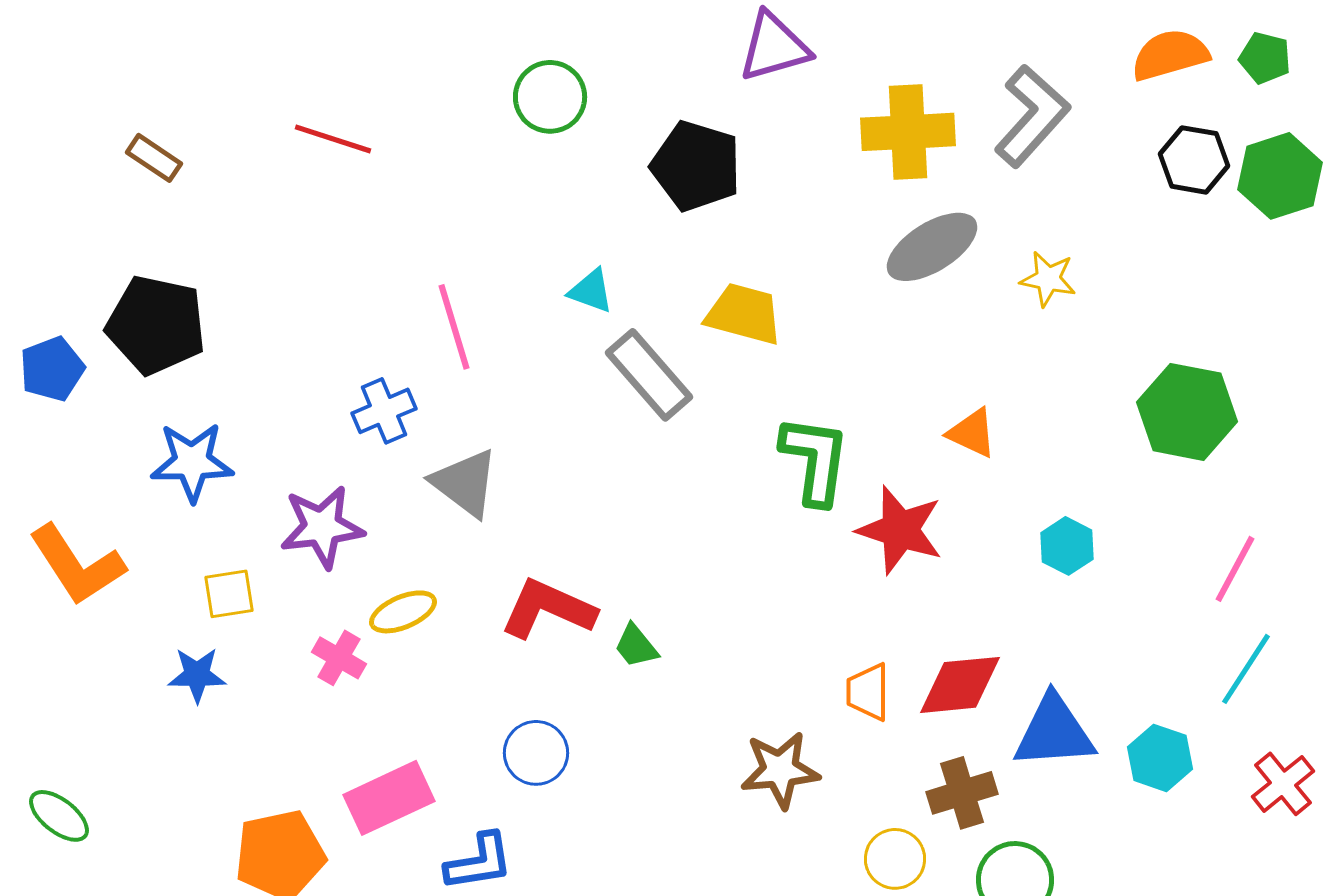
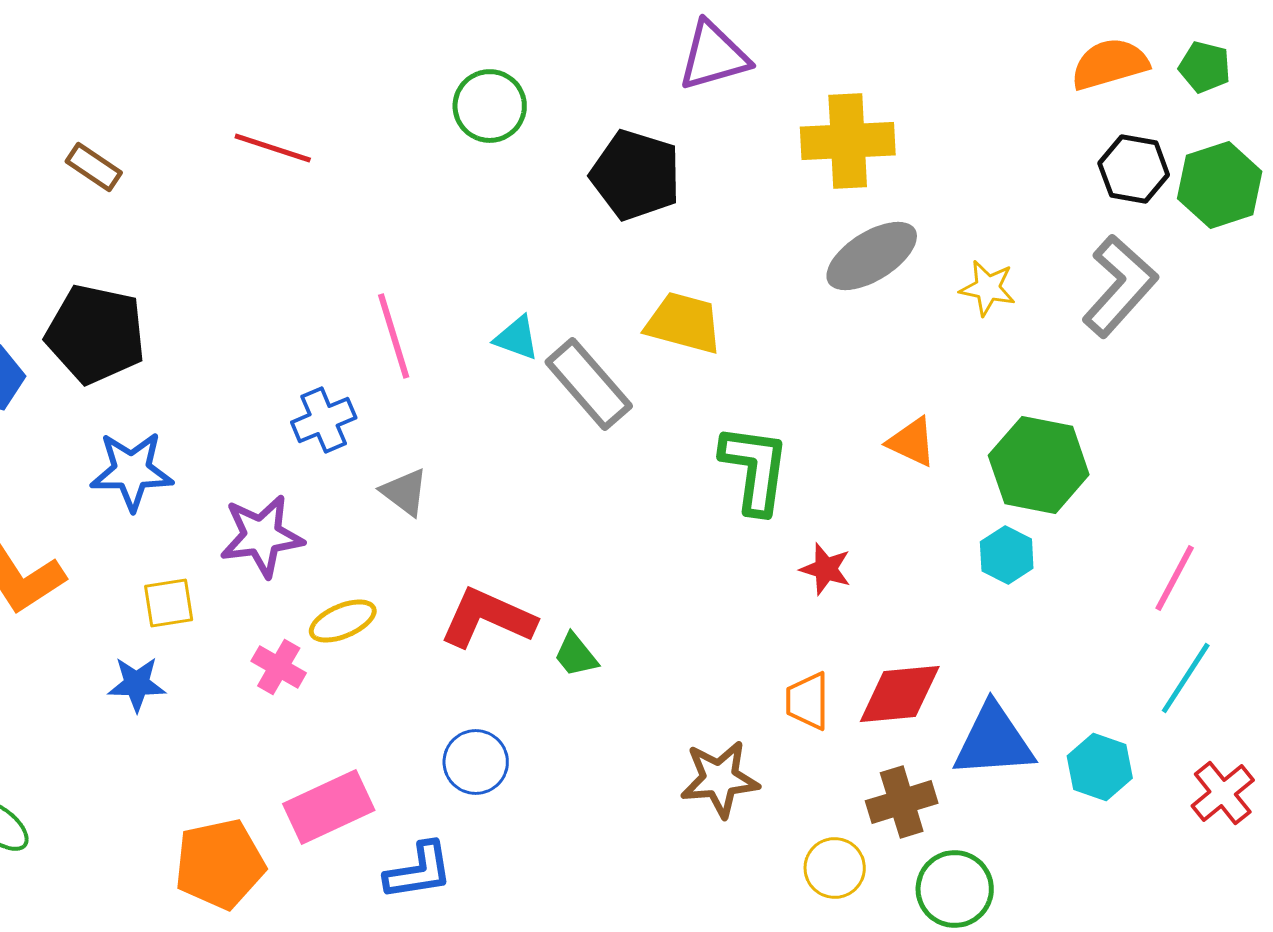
gray L-shape: (1032, 116) -> (1120, 286), moved
cyan triangle: (591, 291) -> (517, 338), moved
green hexagon: (1187, 412) -> (1039, 465), moved
gray triangle: (465, 483) -> (405, 492), size x0.7
red star: (900, 530) -> (826, 569), moved, size x0.6

